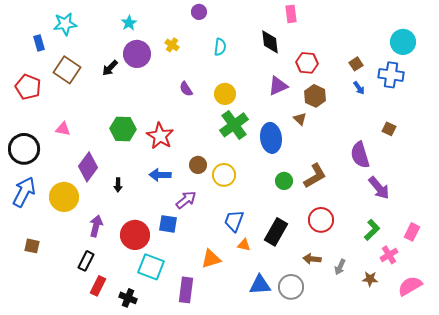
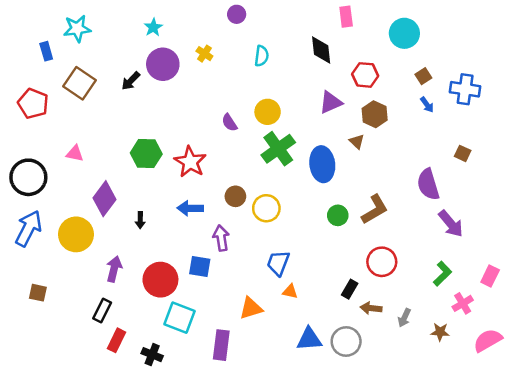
cyan circle: (403, 42) -> (404, 33), moved
purple semicircle: (186, 89) -> (229, 123), moved
purple arrow: (186, 200) -> (221, 238), turned -60
black rectangle: (276, 232) -> (350, 289), moved, size x0.6

